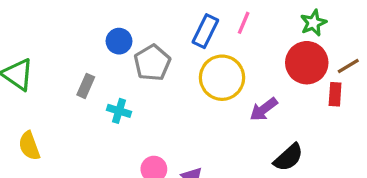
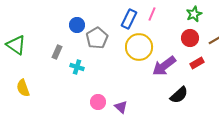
red circle: (307, 63) -> (190, 38), size x0.7
red rectangle: (335, 94) -> (197, 63), moved, turned 56
purple arrow: (264, 109) -> (164, 66), size x1.4

